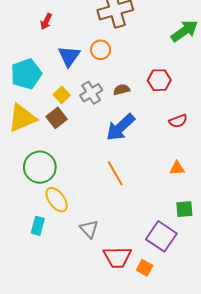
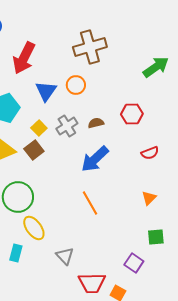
red arrow: (46, 22) -> (24, 58), size x2.0
orange triangle: (177, 168) -> (149, 198), turned -42
purple square: (161, 236) -> (134, 263), size x0.7

